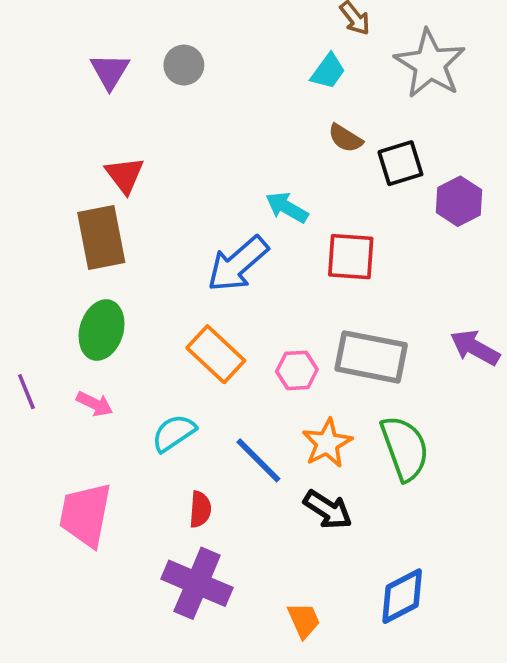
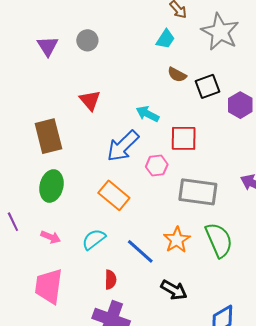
red triangle: (125, 175) -> (90, 100), moved
pink hexagon: (297, 370) -> (157, 166), moved
pink arrow: (95, 404) -> (51, 237), moved
black arrow: (328, 510) -> (174, 290), moved

